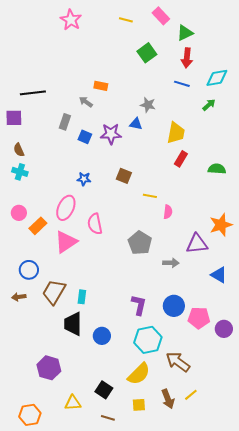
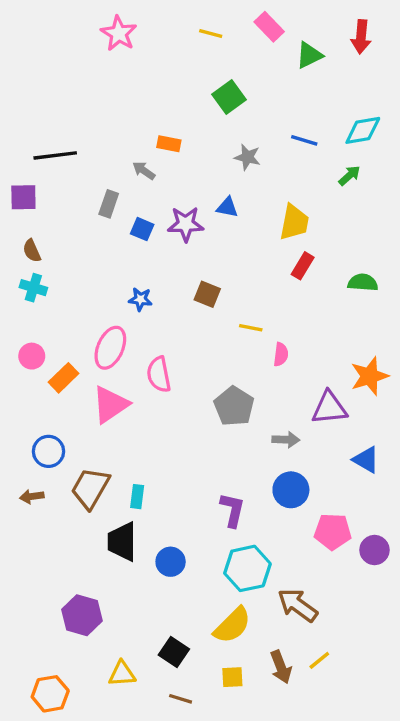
green square: (147, 53) -> (229, 97), moved
red arrow: (187, 58) -> (361, 37), moved
gray star: (148, 105) -> (247, 157), moved
blue circle: (174, 306) -> (291, 490), moved

